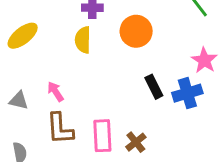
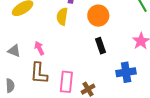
black rectangle: (154, 87) -> (101, 46), moved
blue cross: (187, 93) -> (126, 72), moved

